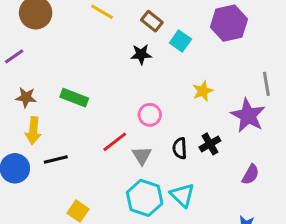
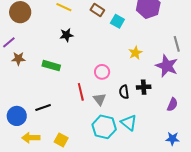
black star: (141, 54) -> (66, 35), moved
brown star: (26, 97) -> (18, 59), moved
yellow arrow: (33, 131) -> (31, 138), moved, turned 90
red line: (115, 142) -> (81, 92), turned -60
black cross: (210, 144) -> (144, 87), turned 32

